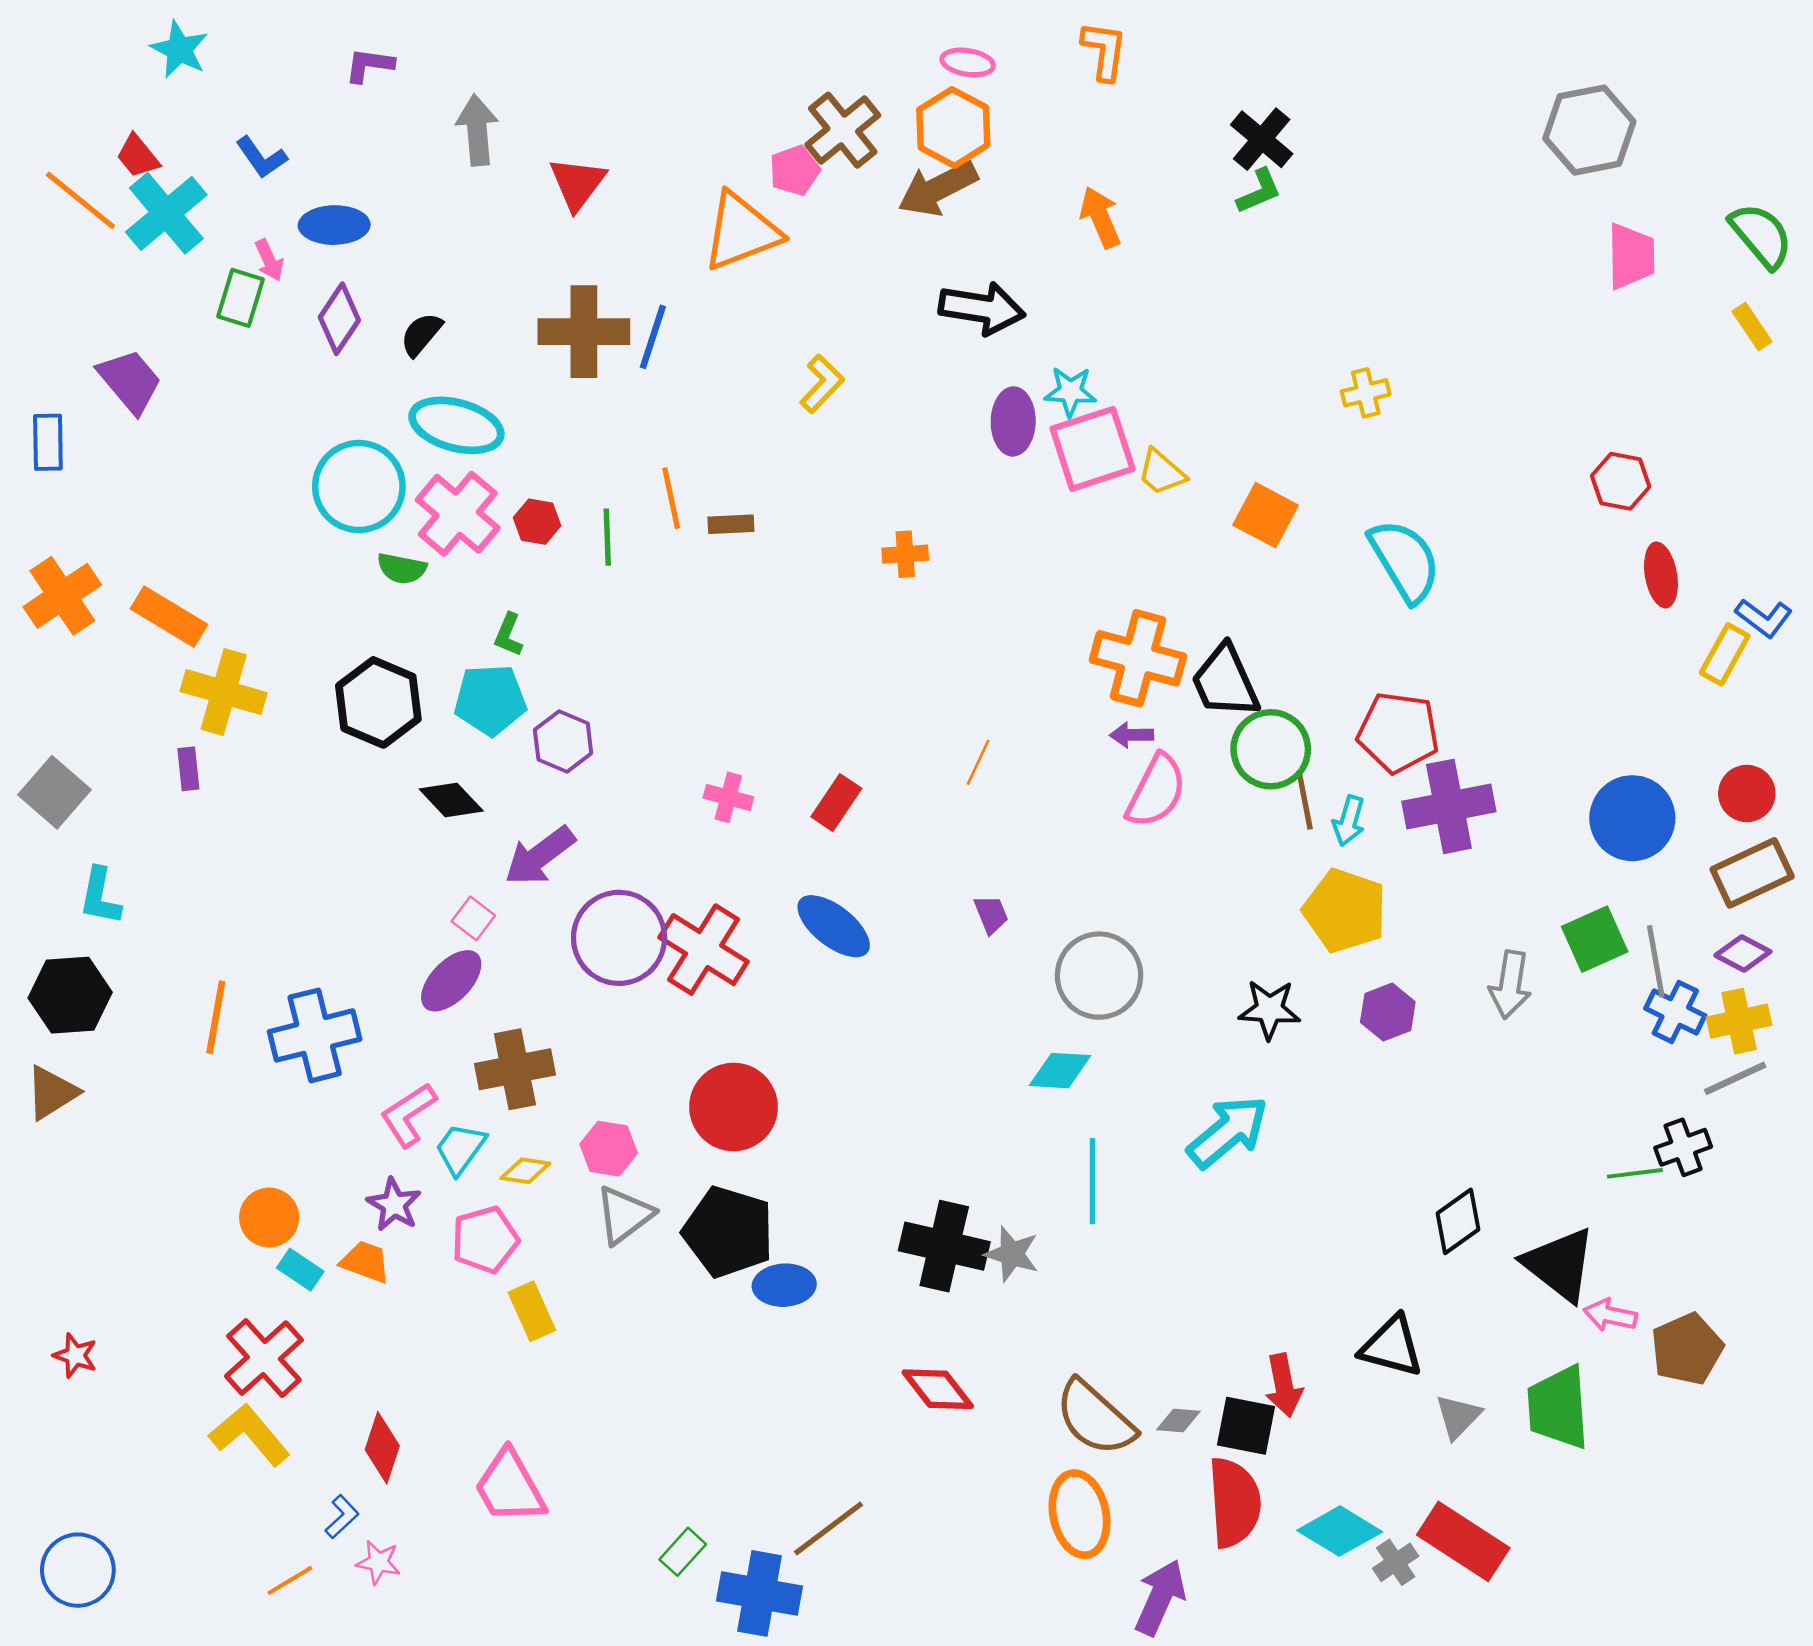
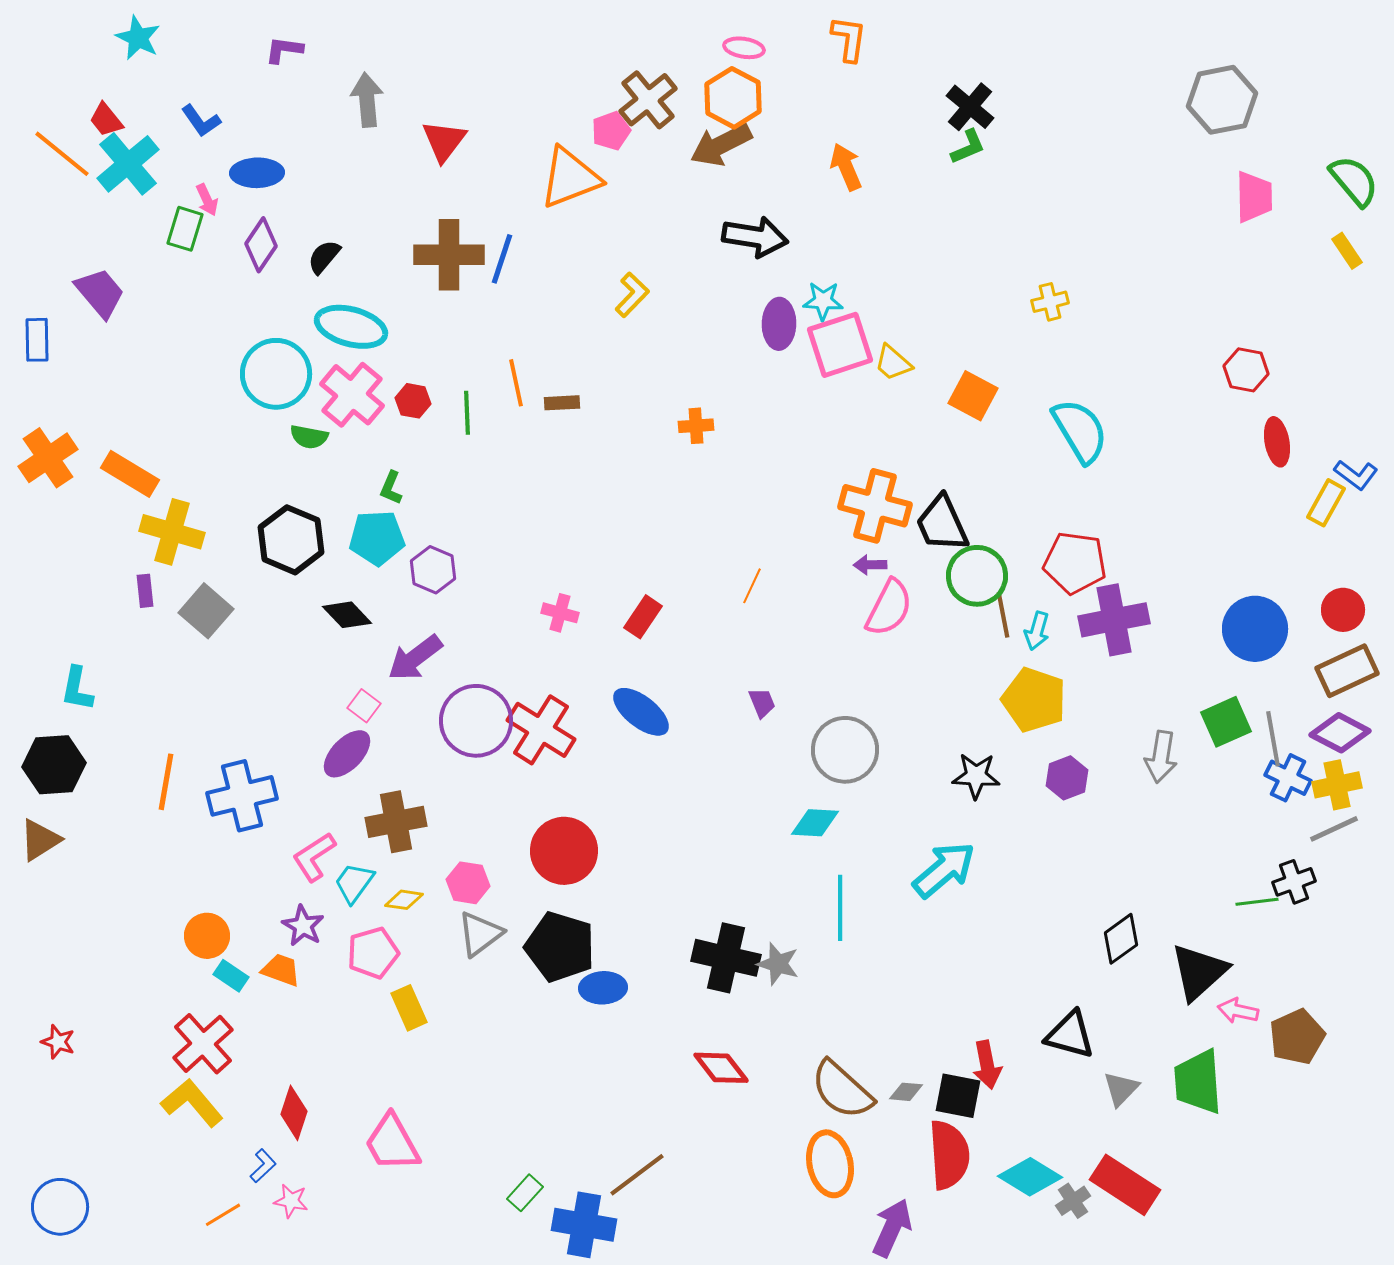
gray square: (54, 792) -> (206, 611), moved
purple diamond: (1743, 953) -> (1340, 733), size x1.4
black triangle: (1560, 1264) -> (1199, 972), turned 40

